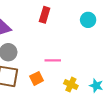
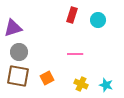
red rectangle: (45, 15) -> (72, 15), moved
pink line: (53, 60) -> (75, 54), moved

